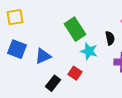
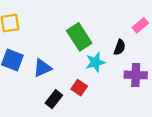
black semicircle: (110, 38) -> (120, 47), turned 32
cyan star: (89, 51) -> (95, 62), turned -30

